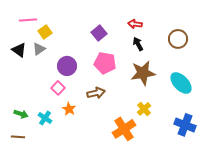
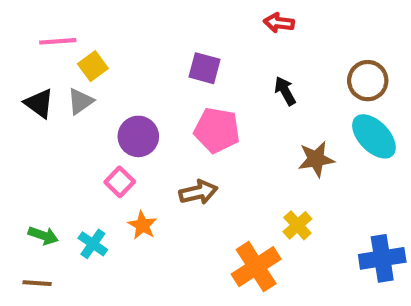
red arrow: (135, 24) -> (279, 23), moved
purple square: (99, 33) -> (204, 68), turned -35
brown star: (143, 73) -> (316, 159), moved, size x0.7
cyan ellipse: (181, 83) -> (374, 136), moved
blue cross: (185, 125) -> (382, 258), turned -30

